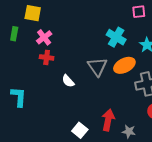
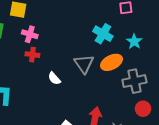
pink cross: (44, 37) -> (30, 34), turned -35

